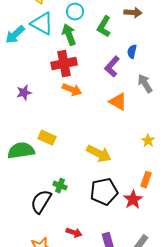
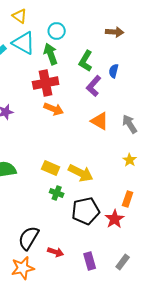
green L-shape: (104, 27) -> (86, 61), moved
gray arrow: (145, 84) -> (130, 124), moved
yellow rectangle: (47, 138) -> (51, 168), moved
green cross: (60, 186) -> (57, 193), moved
black semicircle: (41, 202) -> (29, 238), moved

